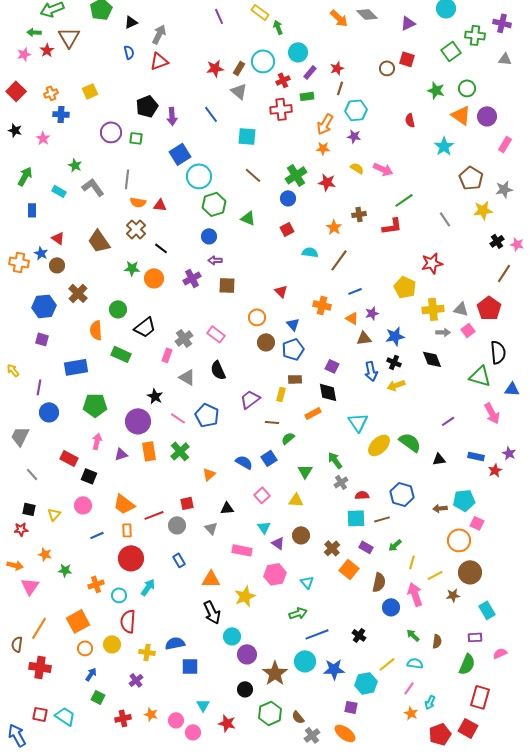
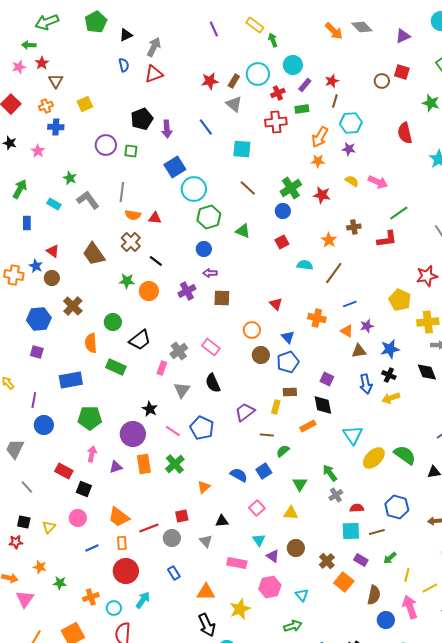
brown triangle: (69, 37) -> (56, 81), moved, size x0.7
red semicircle: (410, 120) -> (405, 133), size x1.5
gray triangle: (187, 377) -> (182, 390), turned 36

